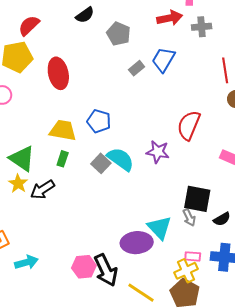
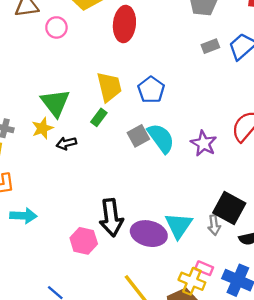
yellow trapezoid: (63, 130) -> (109, 87), turned 48
black arrow: (42, 190) -> (66, 143), size x0.7
black arrow: (106, 270) -> (111, 218), moved
yellow cross: (186, 271) -> (192, 281), turned 30

